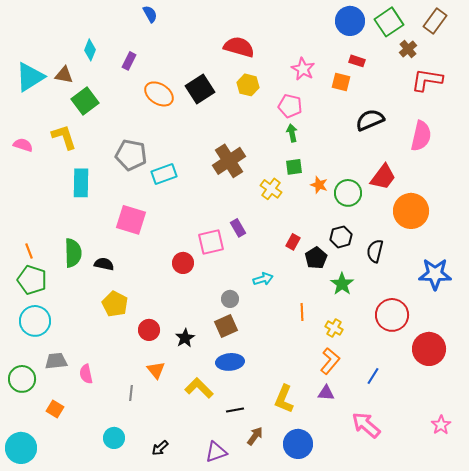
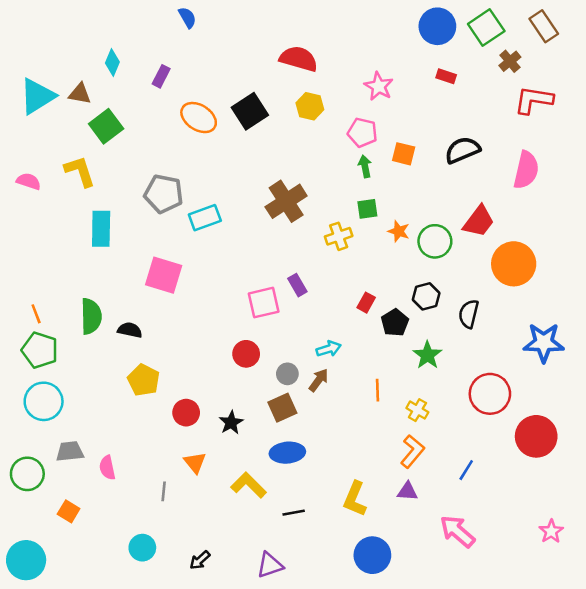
brown rectangle: (435, 21) -> (544, 26), turned -70
orange square: (341, 82) -> (404, 154), moved
yellow cross: (271, 189) -> (339, 236), turned 35
red circle: (183, 263) -> (246, 354), moved
brown arrow: (255, 436) -> (319, 380), moved

